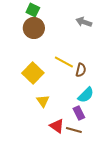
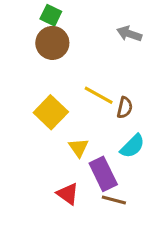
yellow triangle: (43, 101) -> (79, 148), moved
purple rectangle: (79, 113) -> (103, 174), moved, size x1.5
red triangle: (57, 126) -> (68, 194), moved

